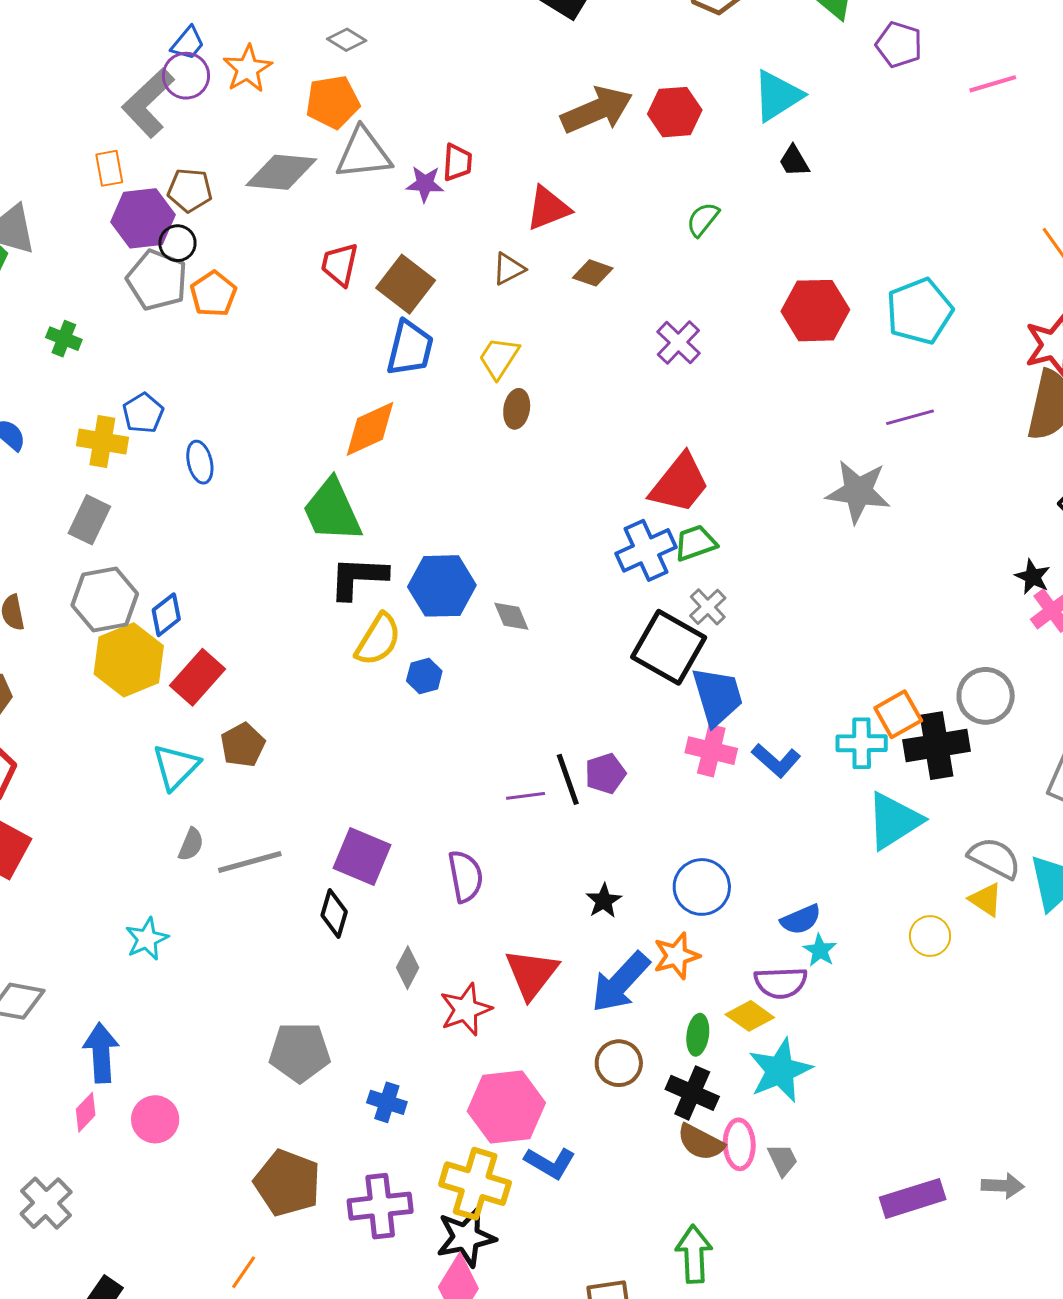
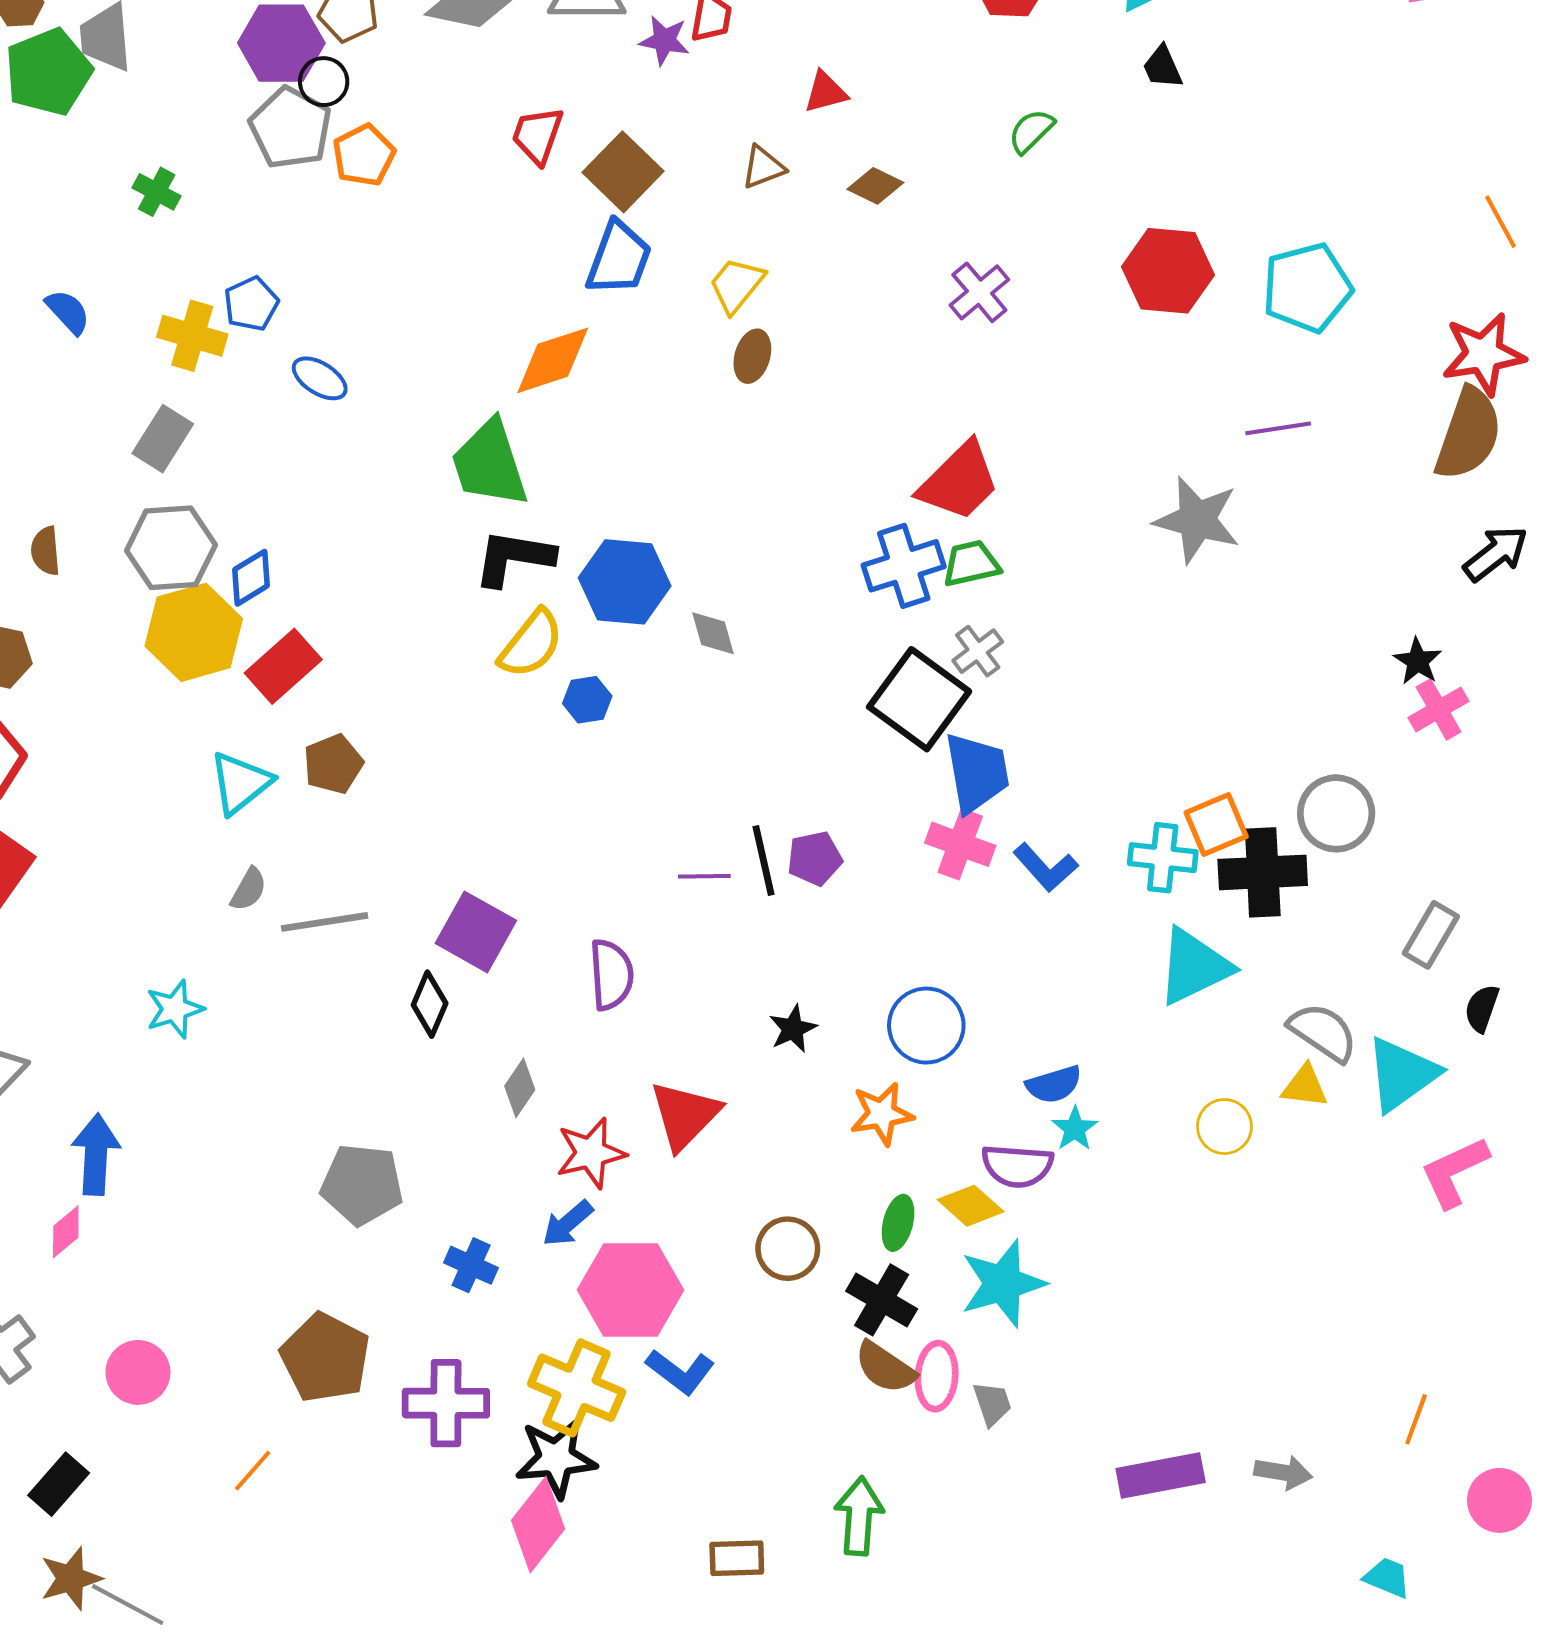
red triangle: (548, 208) -> (826, 92), size x0.7
blue ellipse: (200, 462) -> (320, 378), turned -51
yellow triangle: (986, 900) -> (1305, 1086), turned -33
blue arrow: (620, 982) -> (568, 1223), moved, size x0.6
pink circle: (155, 1119) -> (138, 1372), moved

